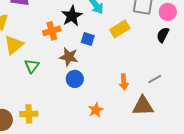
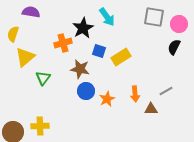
yellow rectangle: (120, 29) -> (121, 57), moved
brown triangle: (143, 106) -> (151, 109), moved, size x0.6
orange star: (96, 110) -> (107, 99), moved

